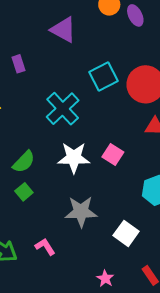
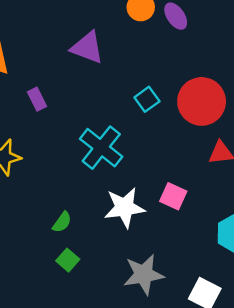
cyan square: (104, 77) -> (147, 99), size x0.7
green semicircle: (24, 162) -> (62, 222), size x0.7

